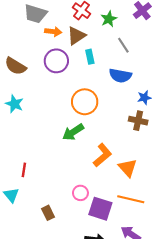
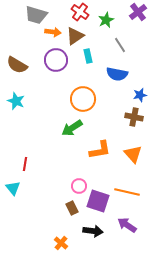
orange L-shape: (102, 155) -> (100, 150), turned 30
orange triangle: (128, 168) -> (133, 154), moved
brown rectangle: (48, 213) -> (72, 208), moved

